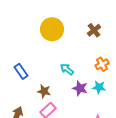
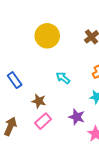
purple star: (80, 88) -> (77, 117), moved

